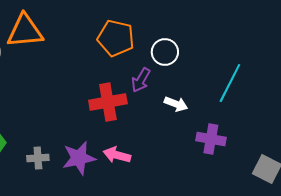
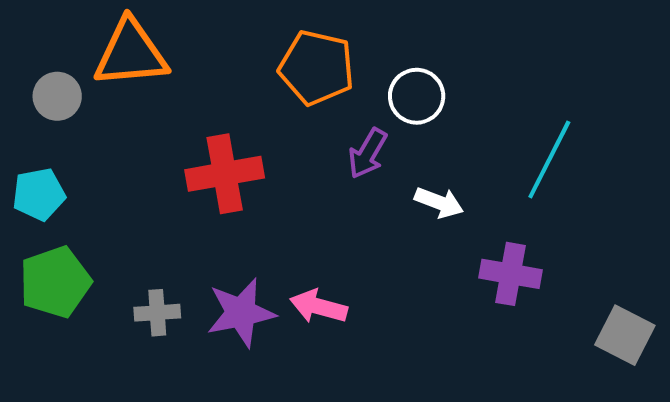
red cross: (108, 102) -> (225, 174), moved

